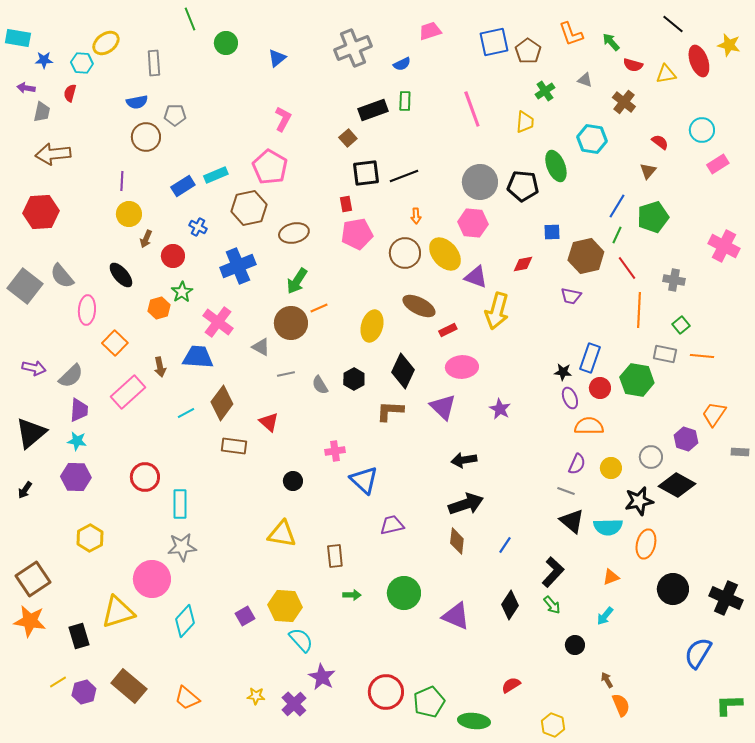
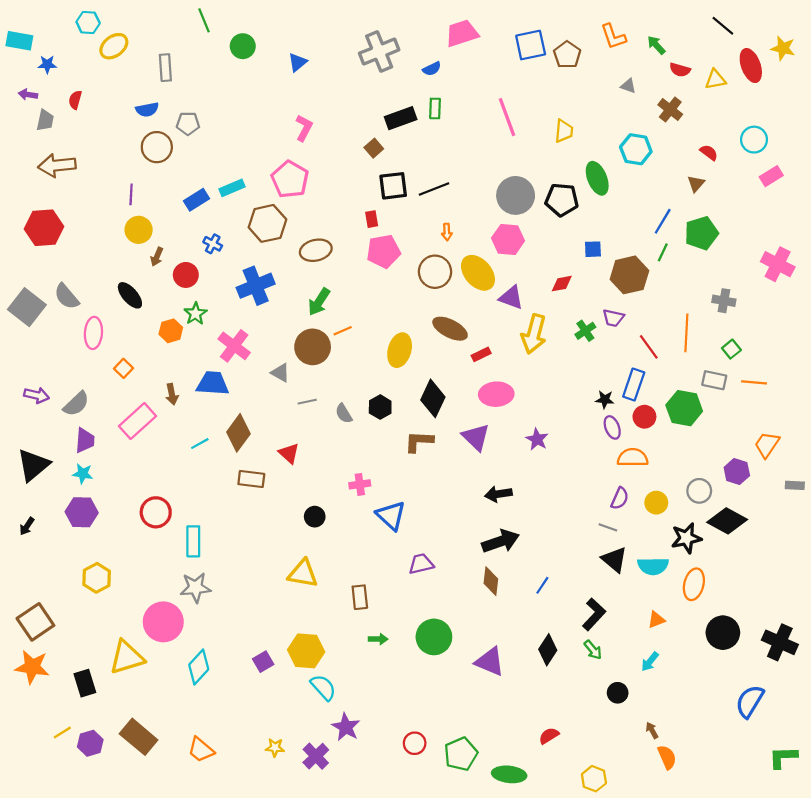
pink trapezoid: (430, 31) -> (462, 33), size x1.4
cyan hexagon: (82, 63) -> (88, 23), moved
green cross: (545, 91) -> (585, 331), moved
red line: (627, 268) -> (649, 347), moved
orange square: (115, 343) -> (124, 368), size x0.7
red circle: (386, 692) -> (415, 743), size x0.6

